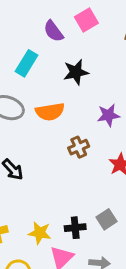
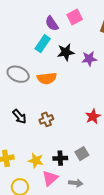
cyan rectangle: (27, 63) -> (43, 44), moved
purple star: (108, 115) -> (89, 59), moved
brown cross: (79, 147) -> (46, 119), moved

